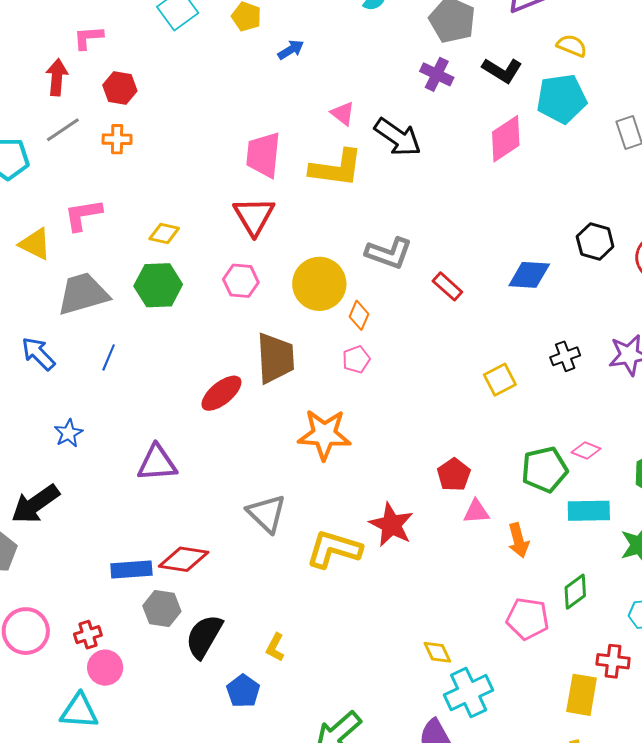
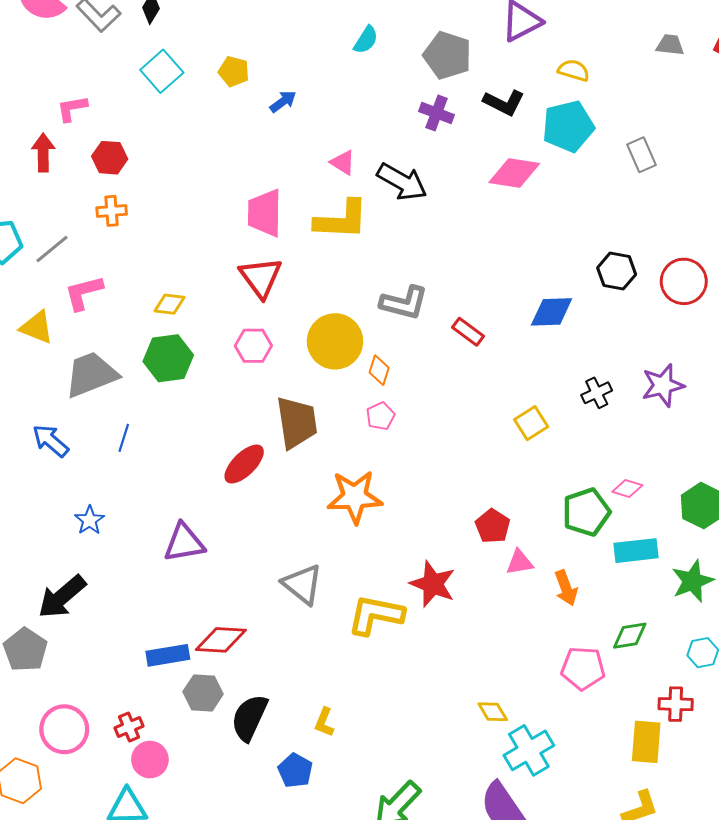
gray line: (63, 130) -> (52, 249), moved
pink diamond: (506, 139) -> (514, 173), turned 48
green diamond: (575, 592) -> (630, 636), turned 33

